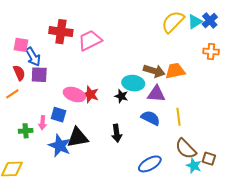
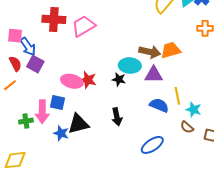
purple square: (39, 75) -> (35, 64), turned 30
blue semicircle: (151, 118) -> (159, 105), moved
pink arrow: (43, 123) -> (42, 112), size x1.6
blue star: (60, 146) -> (61, 133), size x0.7
brown semicircle: (186, 149) -> (187, 127), size x0.6
cyan star: (194, 166) -> (194, 110), moved

